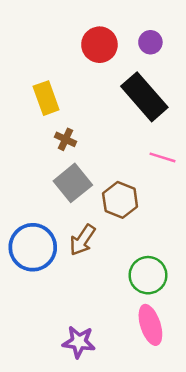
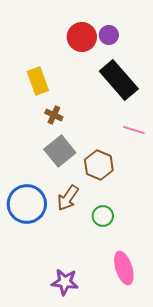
purple circle: (150, 42) -> (109, 35), moved
green circle: (148, 275) -> (103, 216), moved, size x0.7

